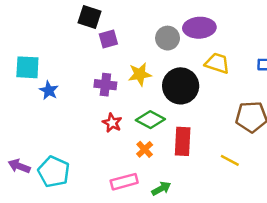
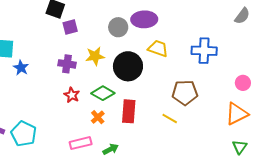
yellow line: (230, 160) -> (170, 119), moved

